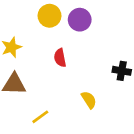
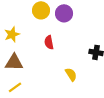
yellow line: (40, 117) -> (15, 87), moved

